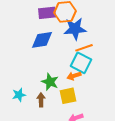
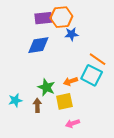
blue star: (75, 29) -> (71, 34), size x0.6
orange line: (84, 48) -> (98, 59), moved, turned 54
cyan square: (81, 63) -> (92, 75), moved

